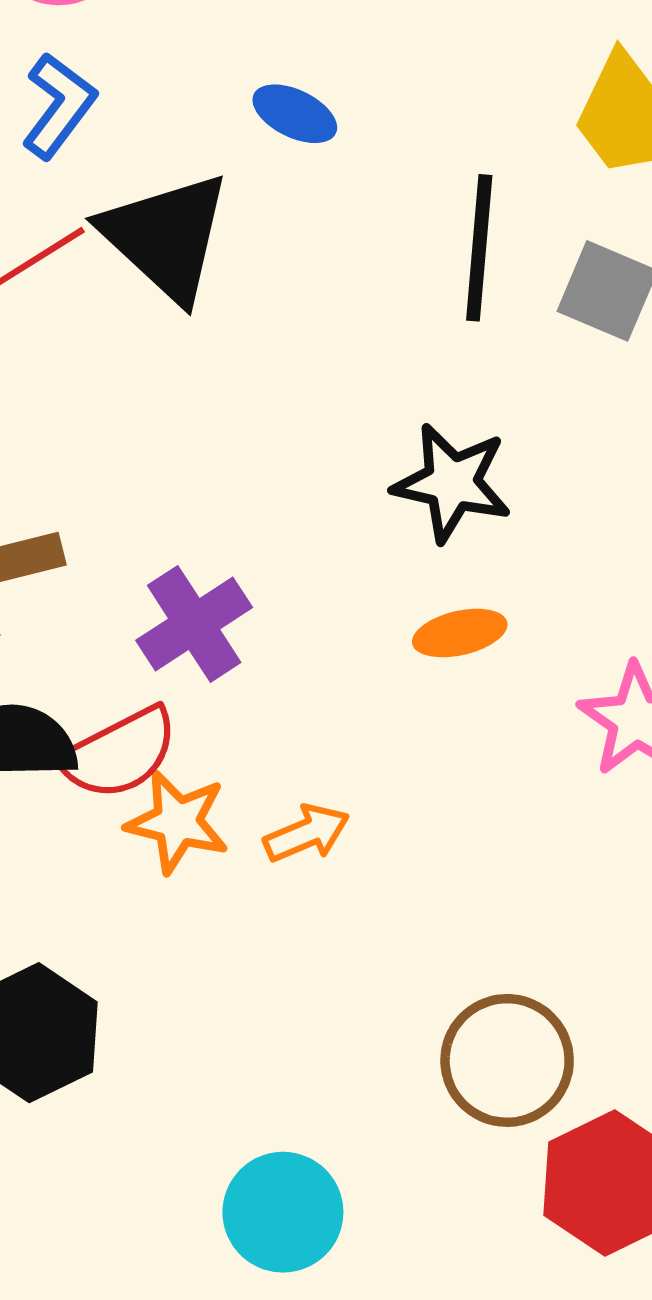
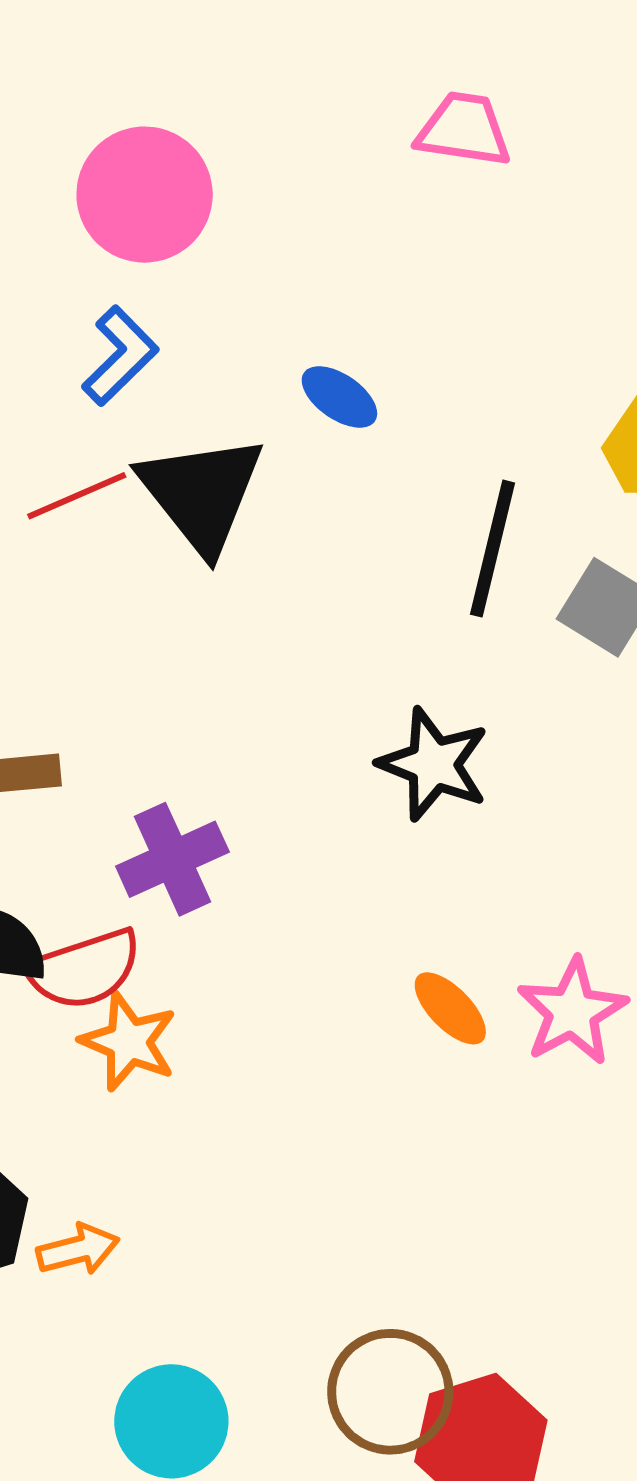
orange ellipse: (460, 633) -> (450, 1008), moved, turned 50
orange arrow: (307, 833) -> (78, 1249), moved
brown circle: (507, 1060) -> (390, 1392), moved

